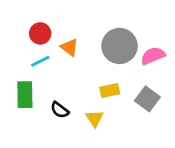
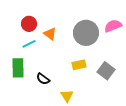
pink semicircle: (153, 56) -> (113, 26), moved
yellow triangle: (94, 118) -> (67, 96), moved

